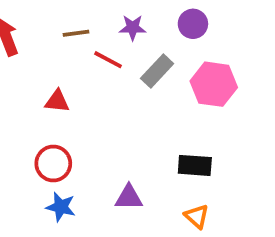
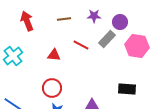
purple circle: (193, 24) -> (120, 22), moved
red line: (108, 60) -> (81, 45), moved

